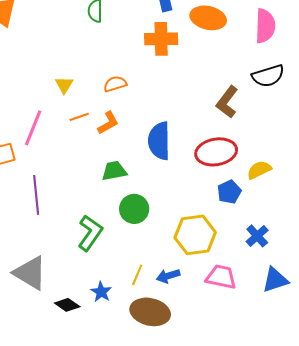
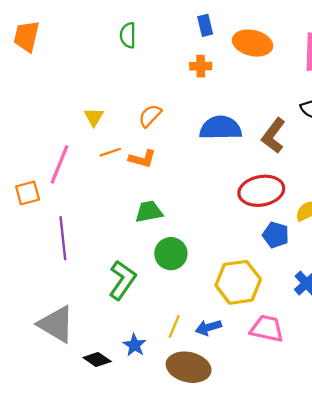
orange cross: (161, 39) -> (201, 66), size x0.6
orange semicircle: (115, 84) -> (150, 116), turned -30
orange L-shape: (108, 123) -> (142, 159), turned 45
blue semicircle: (159, 141) -> (221, 128), moved, turned 90
blue pentagon: (229, 192) -> (276, 235), turned -30

